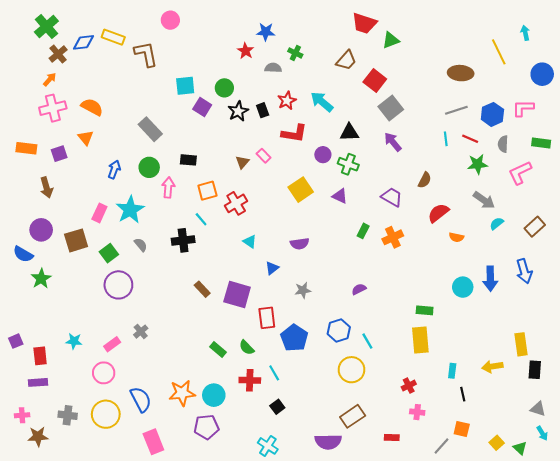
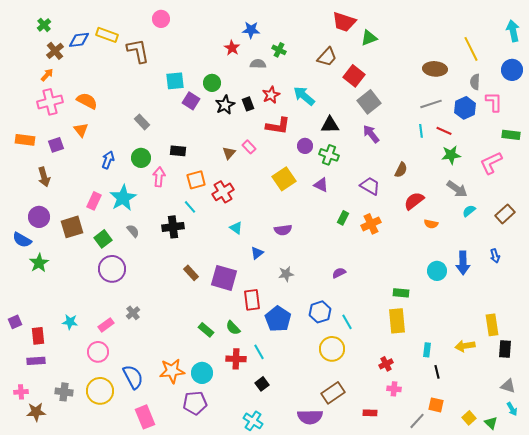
green cross: (46, 26) -> (44, 25), size x0.6
cyan arrow: (525, 33) -> (513, 31), moved, size x1.5
pink L-shape: (523, 108) -> (494, 102), turned 90
gray rectangle: (150, 129) -> (142, 122), size x0.7
gray semicircle: (503, 144) -> (475, 82), moved
blue arrow: (524, 271) -> (495, 256), size x0.6

